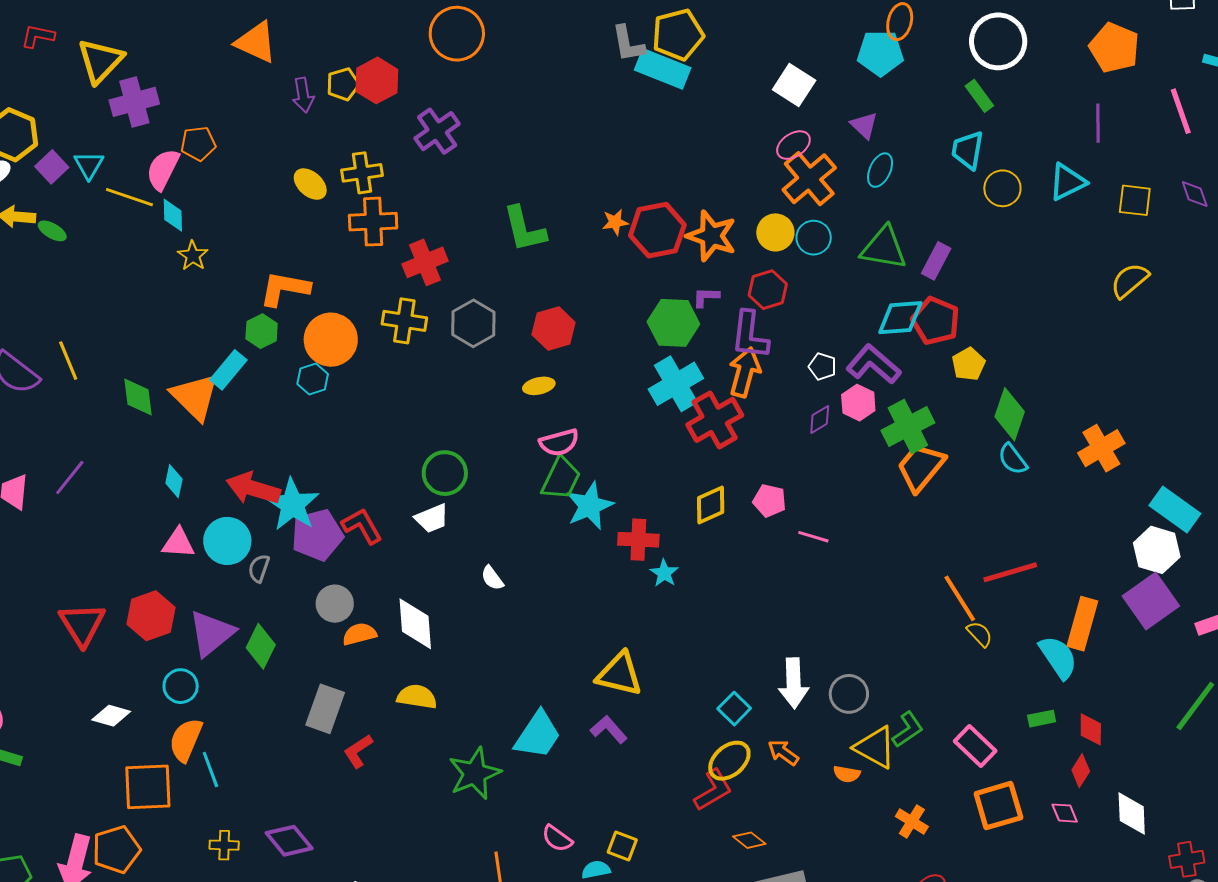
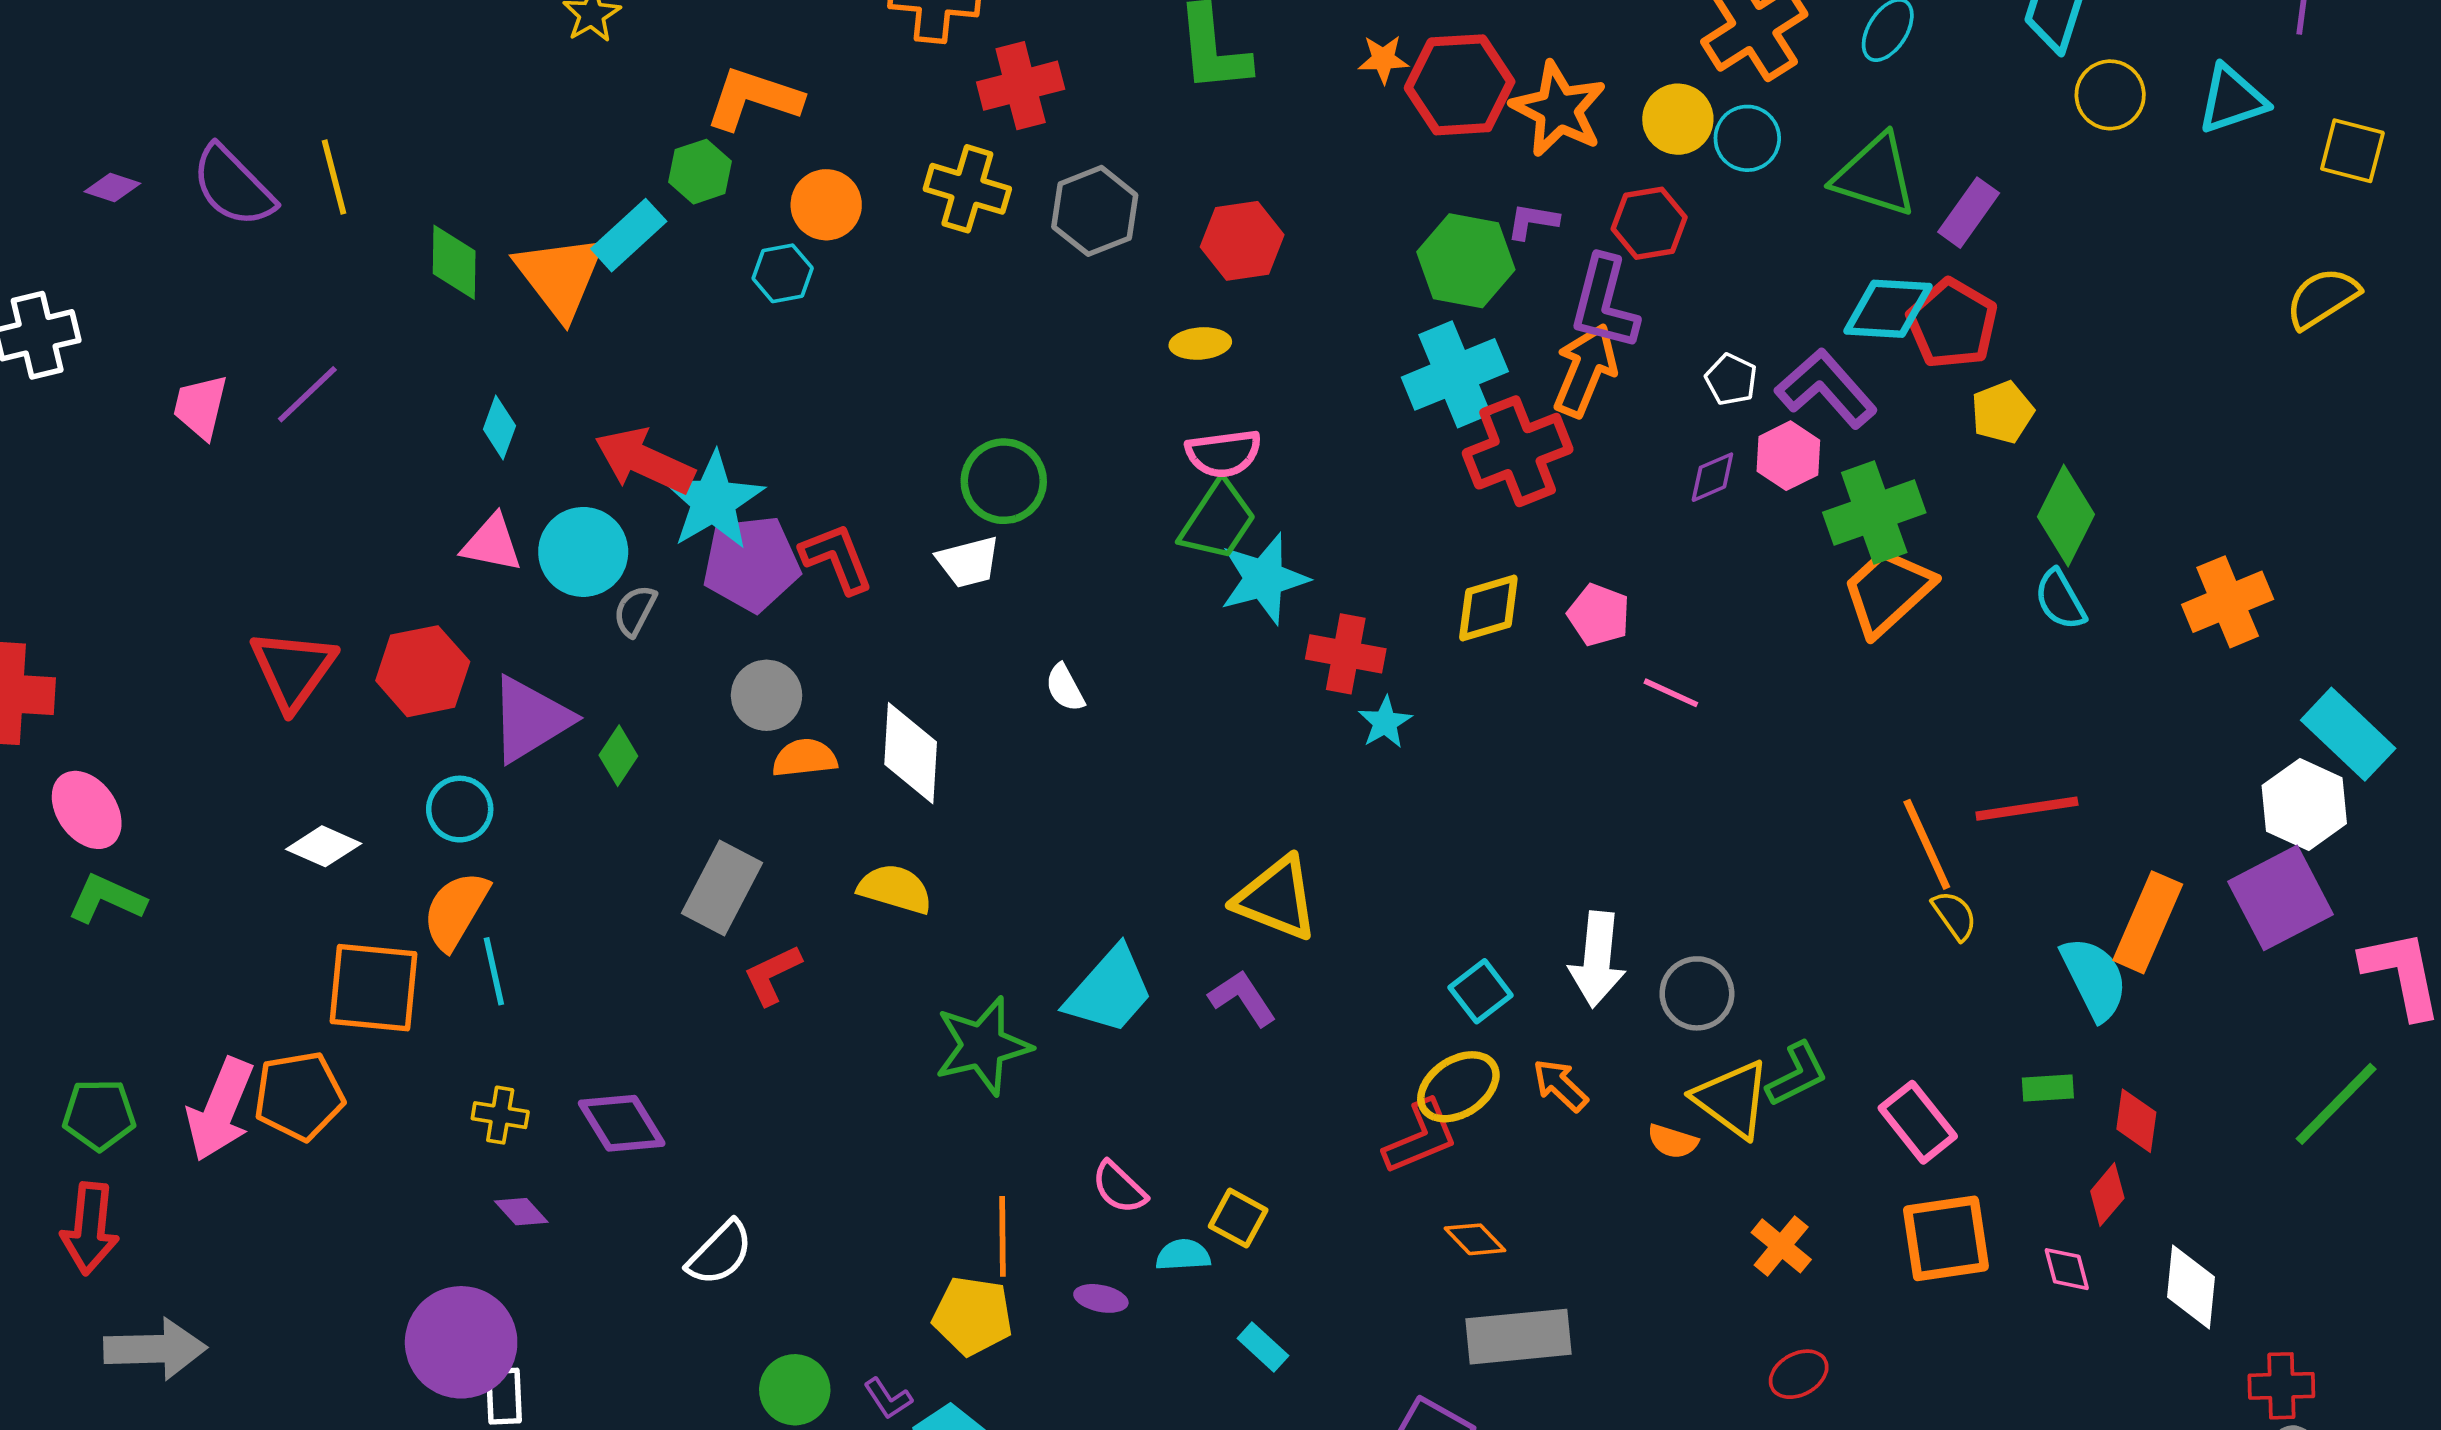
orange circle: (331, 340) -> (826, 205), size x0.7
green diamond: (261, 646) -> (618, 756), size x0.7

